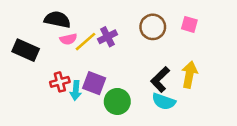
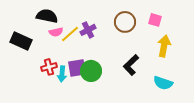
yellow arrow: (189, 75) -> (164, 46), moved
purple square: (94, 83) -> (77, 68), turned -30
green circle: (117, 101) -> (91, 71), moved
cyan semicircle: (164, 101) -> (163, 83), moved

